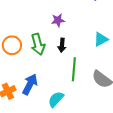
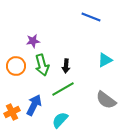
purple star: (58, 20) -> (33, 41), moved
green line: (74, 69) -> (63, 89), moved, turned 55

